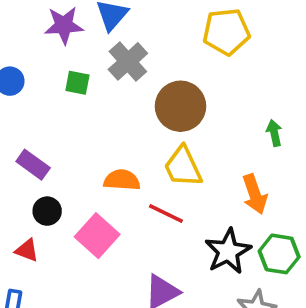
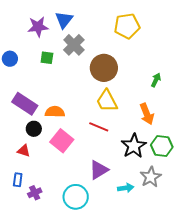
green arrow: (274, 133) -> (156, 80), turned 40
purple rectangle: (33, 165) -> (25, 104), size x1.4
orange semicircle: (122, 180) -> (55, 112), moved

